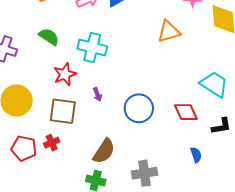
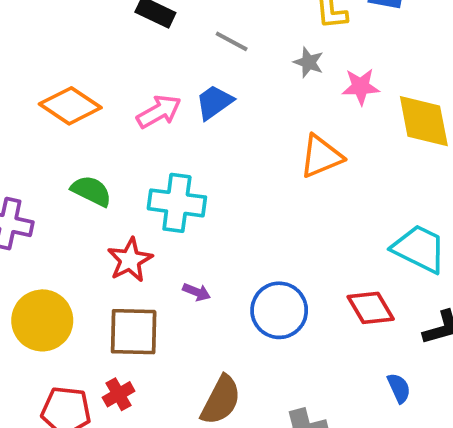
purple arrow: (97, 94) -> (197, 292), turned -40

